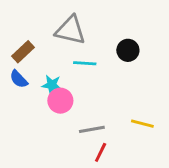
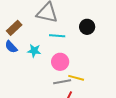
pink circle: (60, 101) -> (60, 62), moved
yellow line: (142, 124) -> (76, 78), moved

